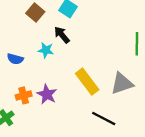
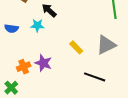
blue semicircle: (15, 59) -> (11, 28), moved
yellow rectangle: (87, 82) -> (76, 47), size x0.6

